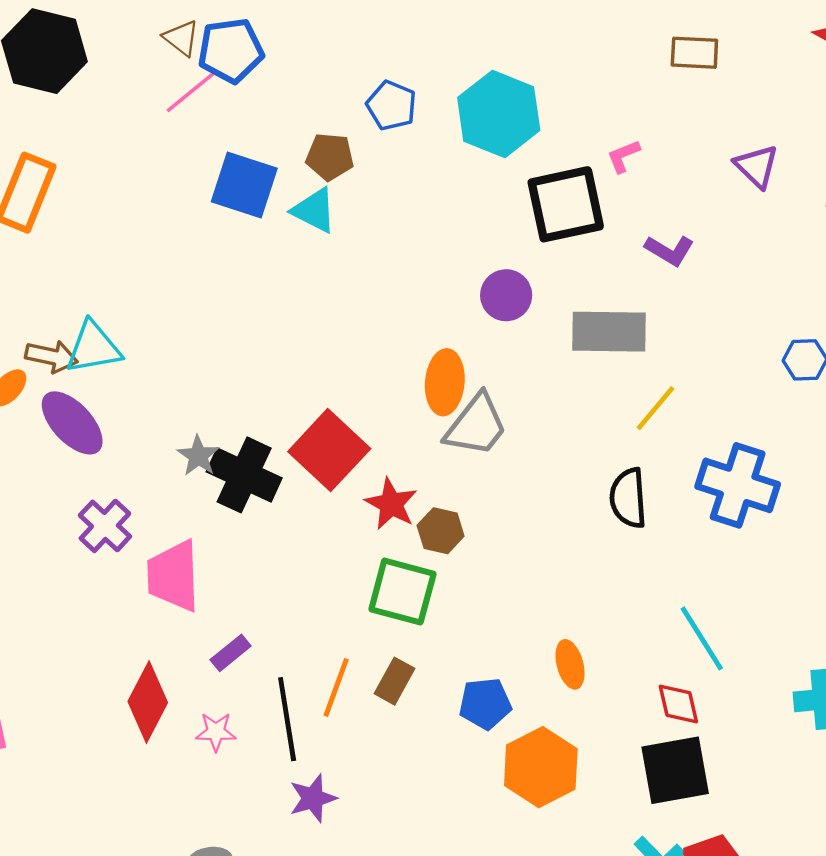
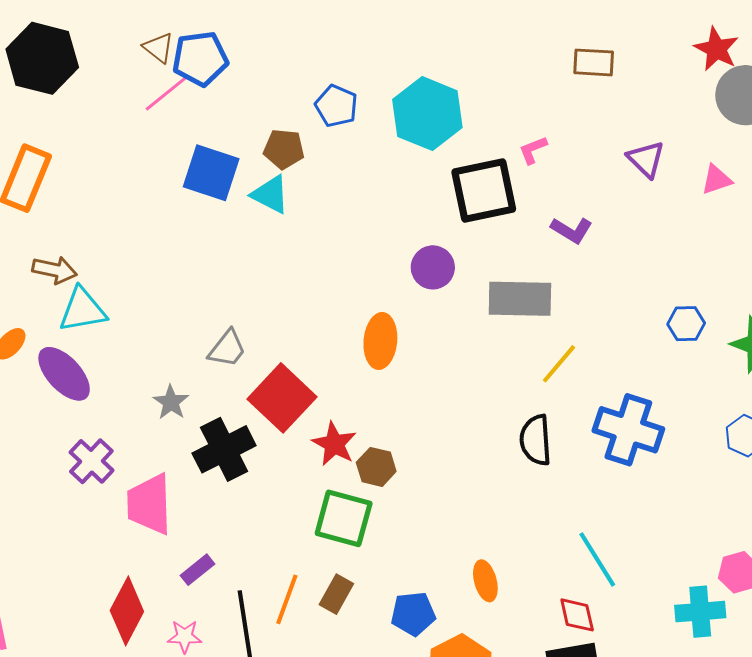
brown arrow: (52, 356) -> (55, 270), moved
gray trapezoid: (476, 425) -> (227, 349), moved, size x0.7
black cross: (244, 475) -> (224, 449), moved, turned 38

